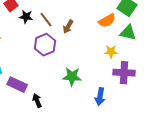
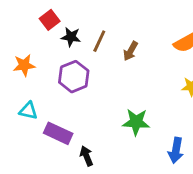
brown line: (46, 20) -> (99, 41), turned 63
purple hexagon: (45, 45) -> (74, 77), moved

